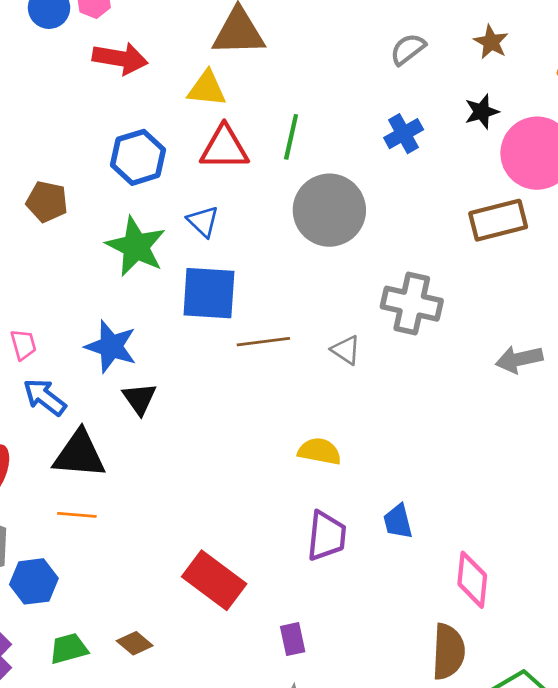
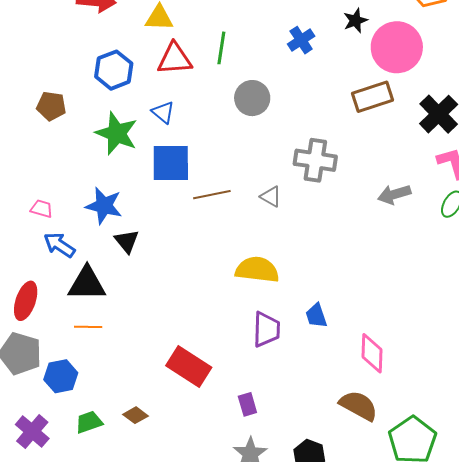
gray circle: (329, 210) -> (252, 98), size x0.7
pink trapezoid: (23, 345) -> (42, 209), turned -55
yellow semicircle: (319, 451) -> (257, 270), size x1.4
brown semicircle: (448, 652) -> (359, 406), turned -60

